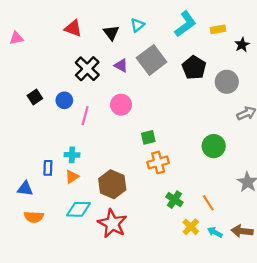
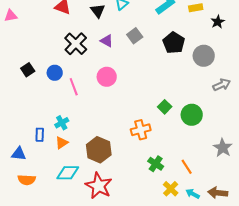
gray square: (152, 60) -> (135, 36), size x0.6
pink line: (85, 116) -> (74, 87), turned -36
green square: (148, 137) -> (165, 107), moved, turned -32
cyan cross: (72, 155) -> (62, 123), turned -32

